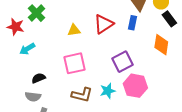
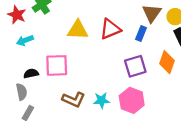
yellow triangle: (74, 30) -> (78, 30), size x1.5
purple square: (122, 62) -> (135, 66), moved
pink square: (74, 63) -> (57, 65), moved
gray semicircle: (33, 97) -> (22, 92), turned -119

